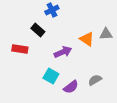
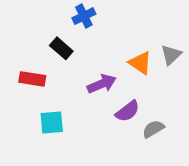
gray triangle: (106, 34) -> (171, 55), turned -40
cyan square: (51, 76) -> (52, 123), moved, turned -35
purple semicircle: (71, 87) -> (127, 111), moved

